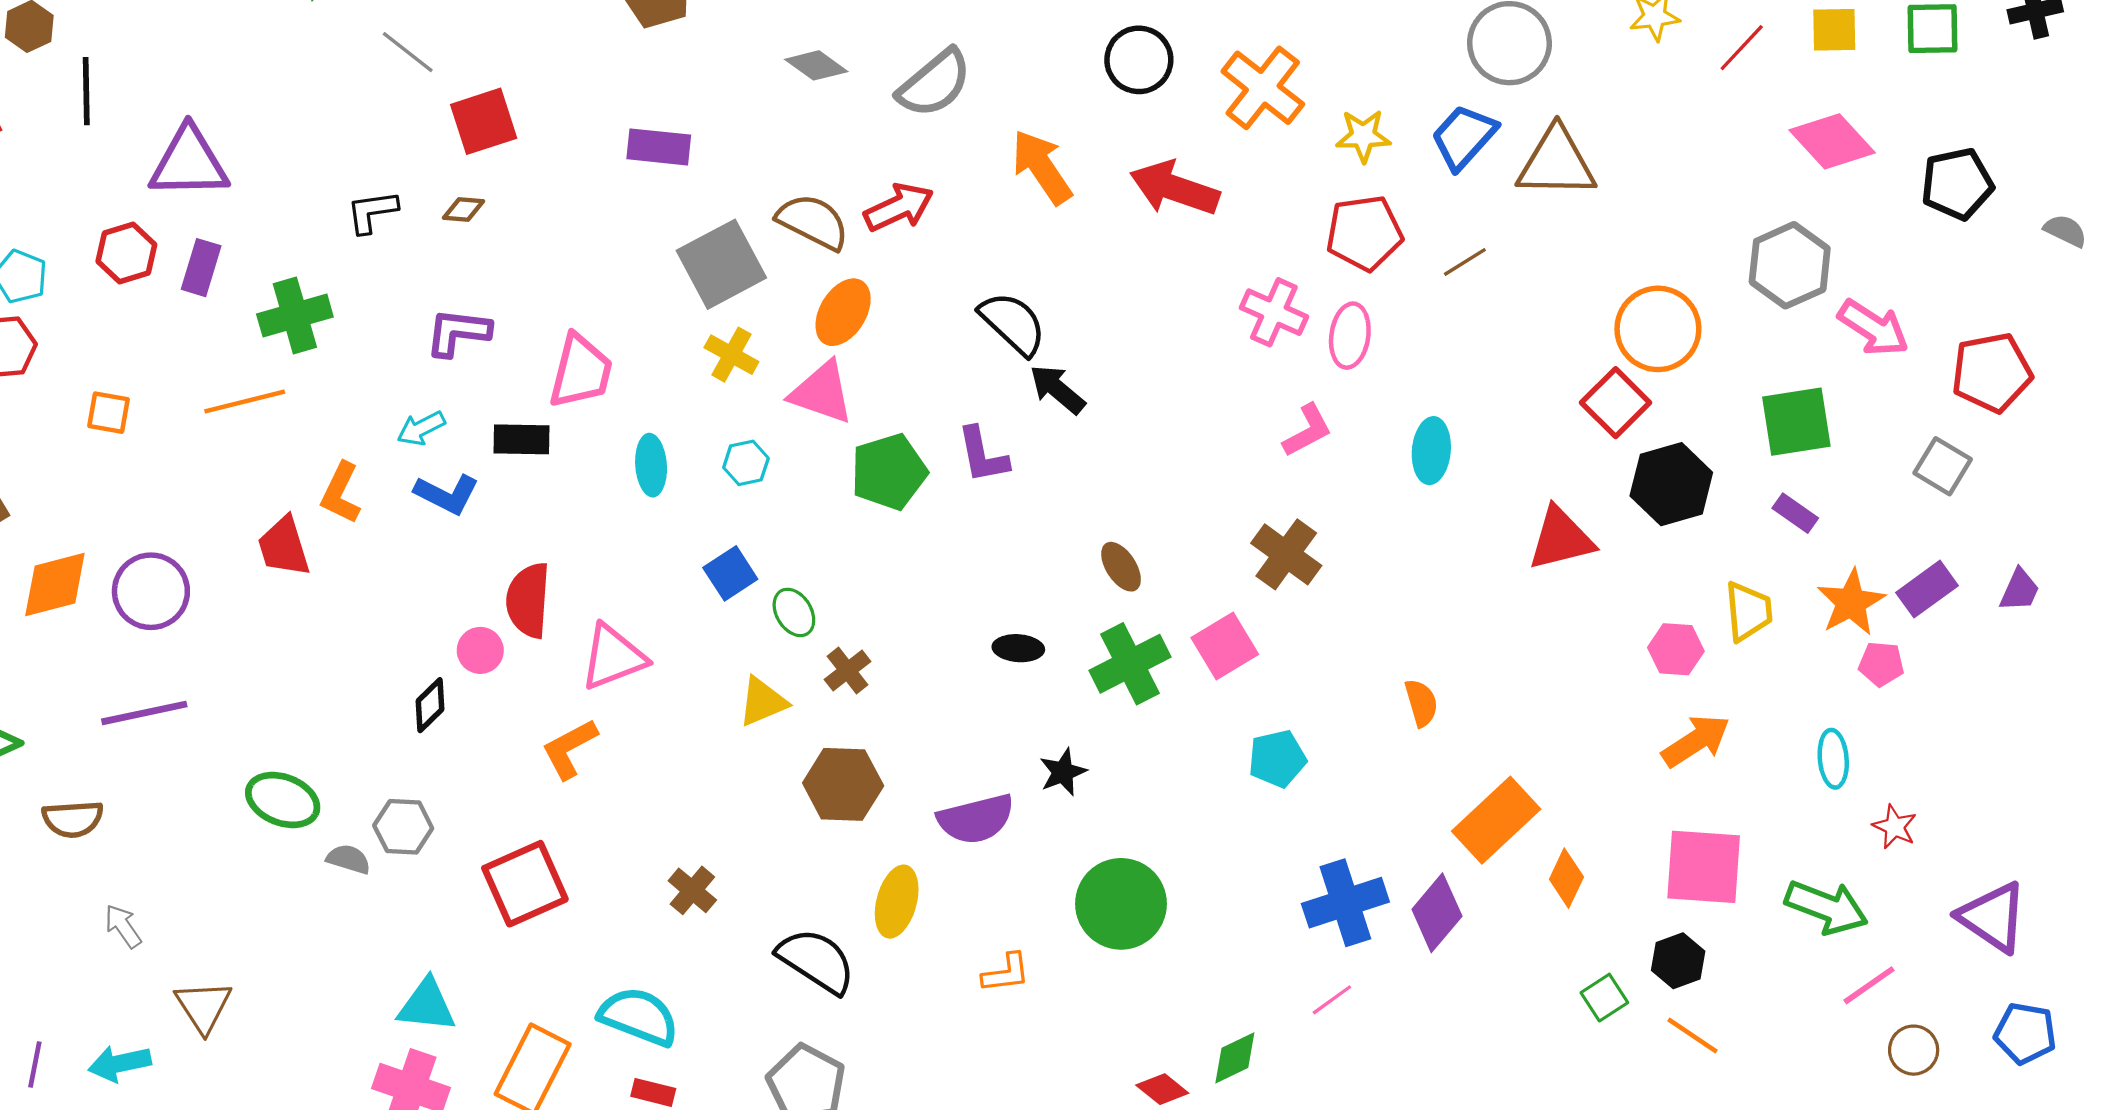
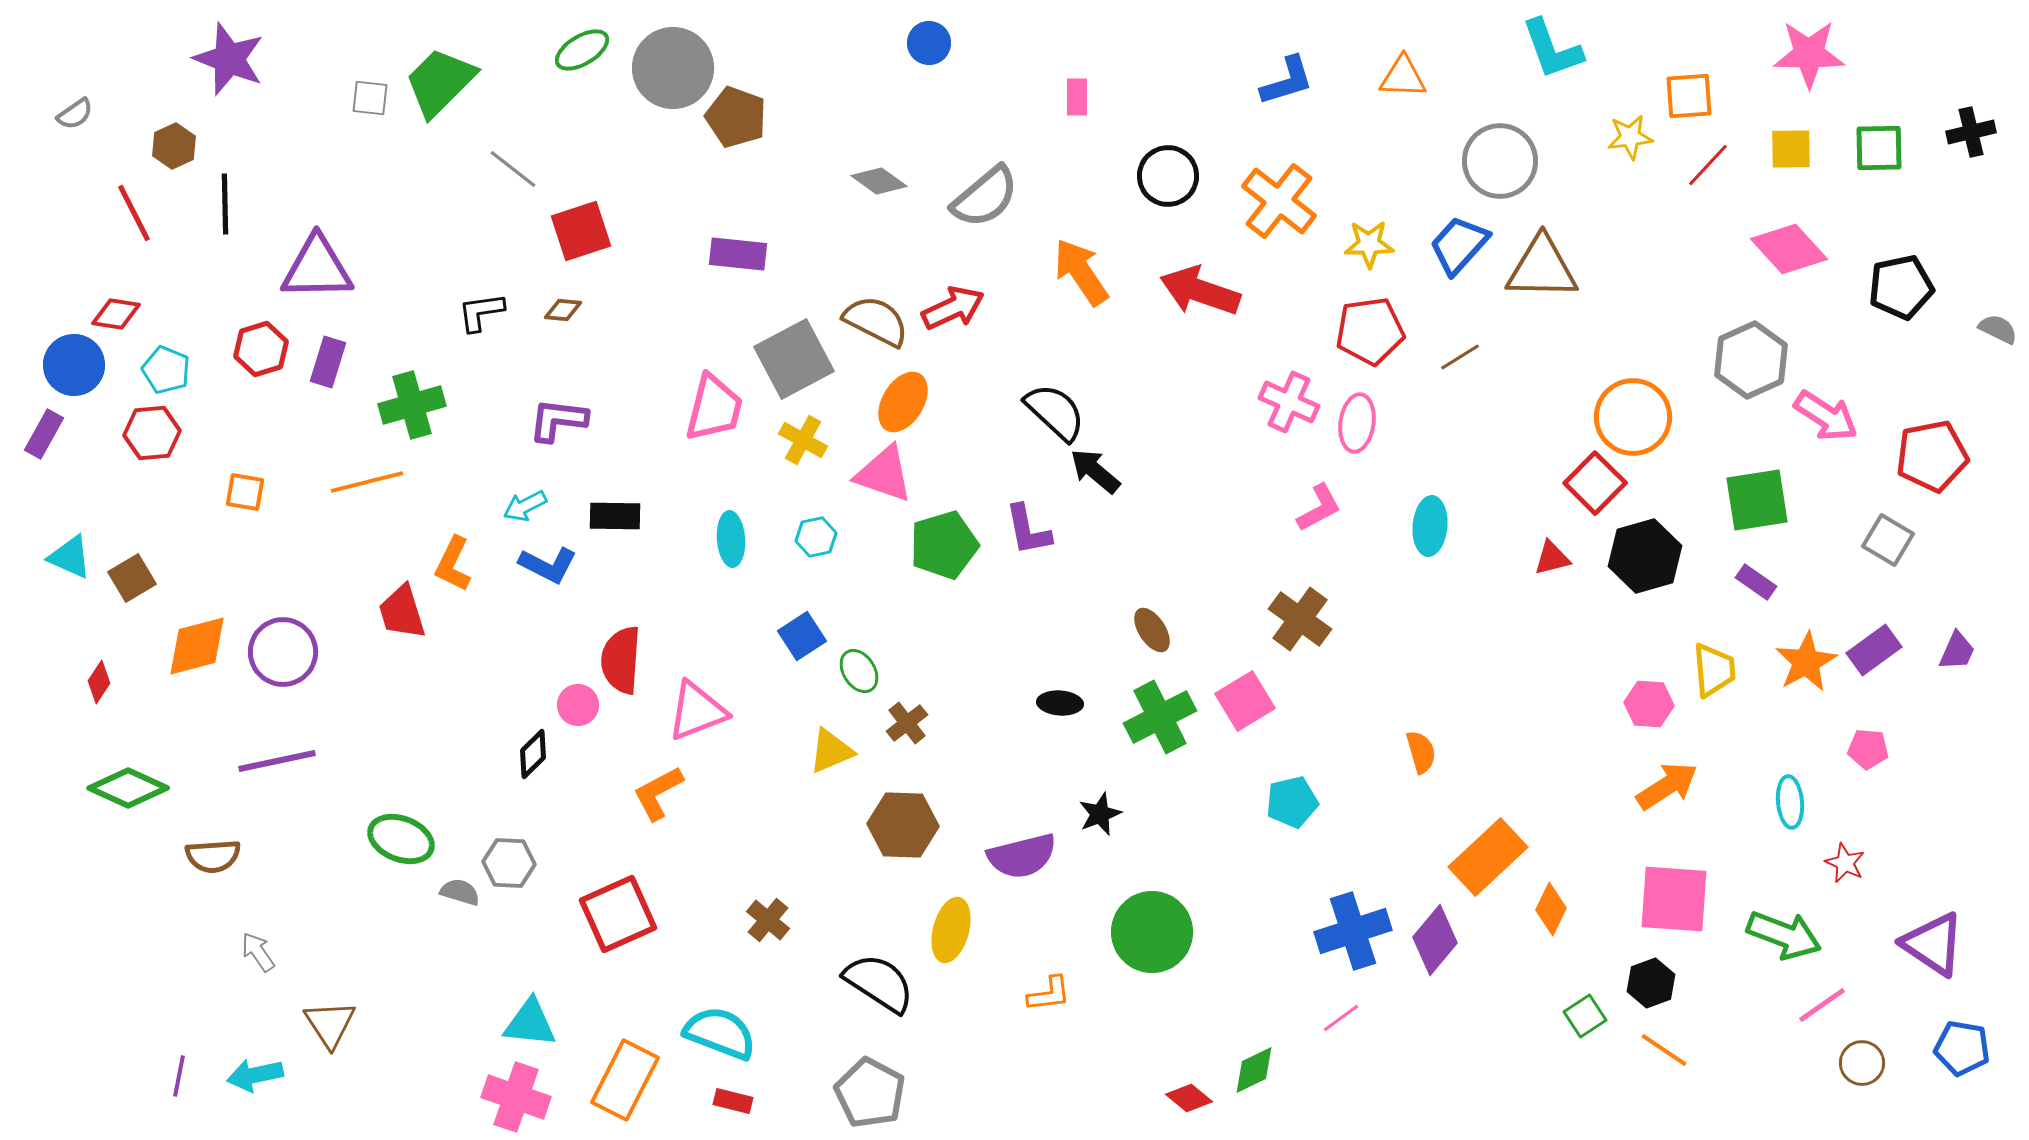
pink trapezoid: (581, 371) -> (714, 408), moved
red triangle: (1561, 539) -> (1552, 558), moved, size x0.6
pink pentagon: (1881, 664) -> (1868, 749), moved

